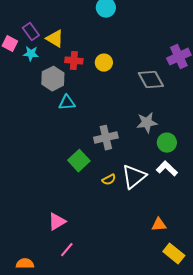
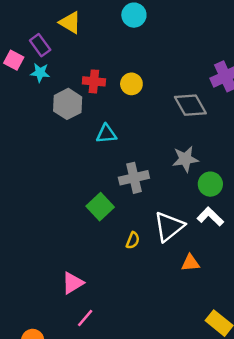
yellow triangle: (55, 39) -> (70, 23), moved
cyan triangle: (67, 103) -> (106, 134), moved
yellow semicircle: (109, 180) -> (133, 240), moved, turned -40
orange triangle: (159, 225) -> (190, 263), moved

